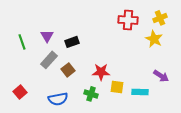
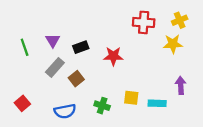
yellow star: (154, 39) -> (173, 44), turned -30
red star: (101, 72) -> (113, 56), moved
purple arrow: (161, 76) -> (181, 85), turned -126

